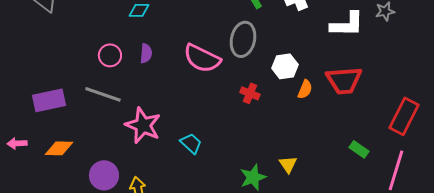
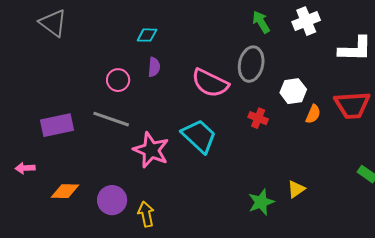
purple semicircle: (146, 53) -> (154, 67), moved
cyan trapezoid: (191, 143) -> (199, 136), moved, size x1.6
orange diamond: (59, 148) -> (65, 191), moved
yellow triangle: (288, 164) -> (296, 189), turned 30

